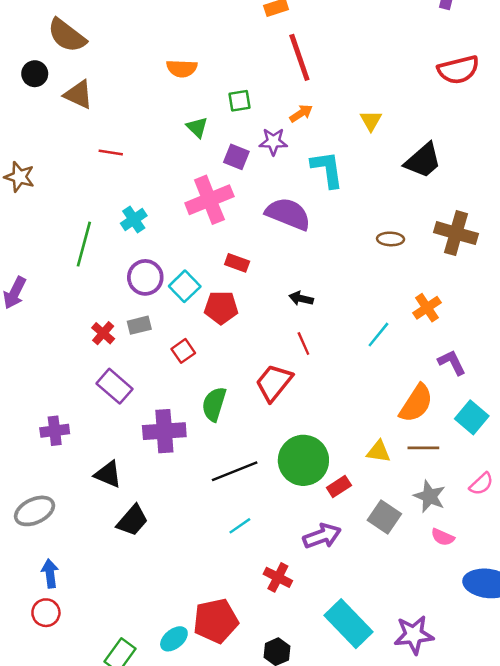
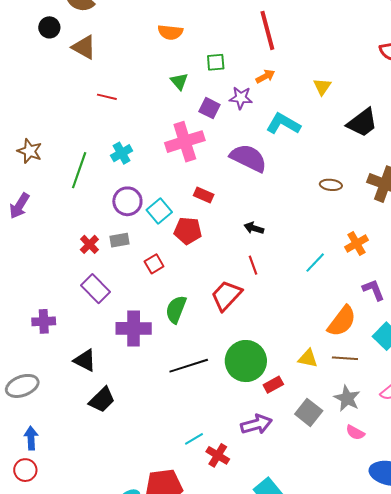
cyan L-shape: (327, 169) -> (283, 124), turned -56
brown star: (19, 177) -> (30, 151), moved
cyan line: (240, 526) -> (194, 439), moved

